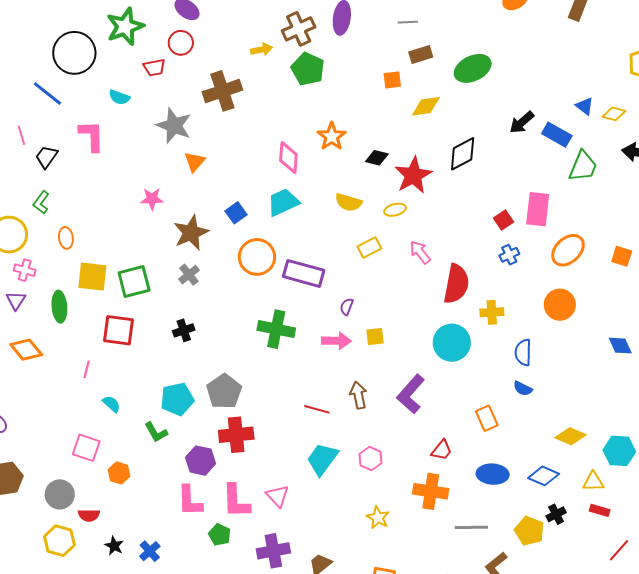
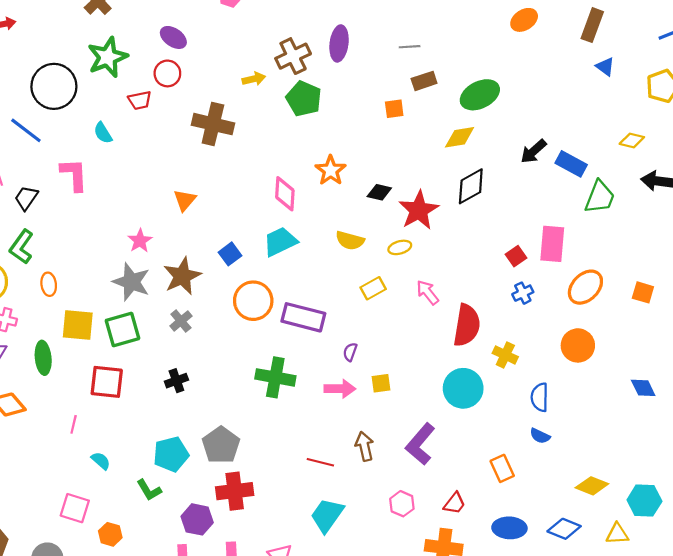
brown cross: (222, 91) -> (213, 124), turned 33
cyan semicircle: (119, 97) -> (103, 133), turned 40
yellow diamond: (426, 106) -> (460, 137), moved
blue triangle: (585, 106) -> (605, 67), moved
gray star: (174, 126) -> (131, 282), moved
pink star: (152, 199) -> (140, 241), turned -30
green L-shape: (41, 202) -> (21, 247), size x1.4
yellow cross: (492, 312) -> (505, 355), turned 30
pink hexagon: (370, 459) -> (402, 504), moved

